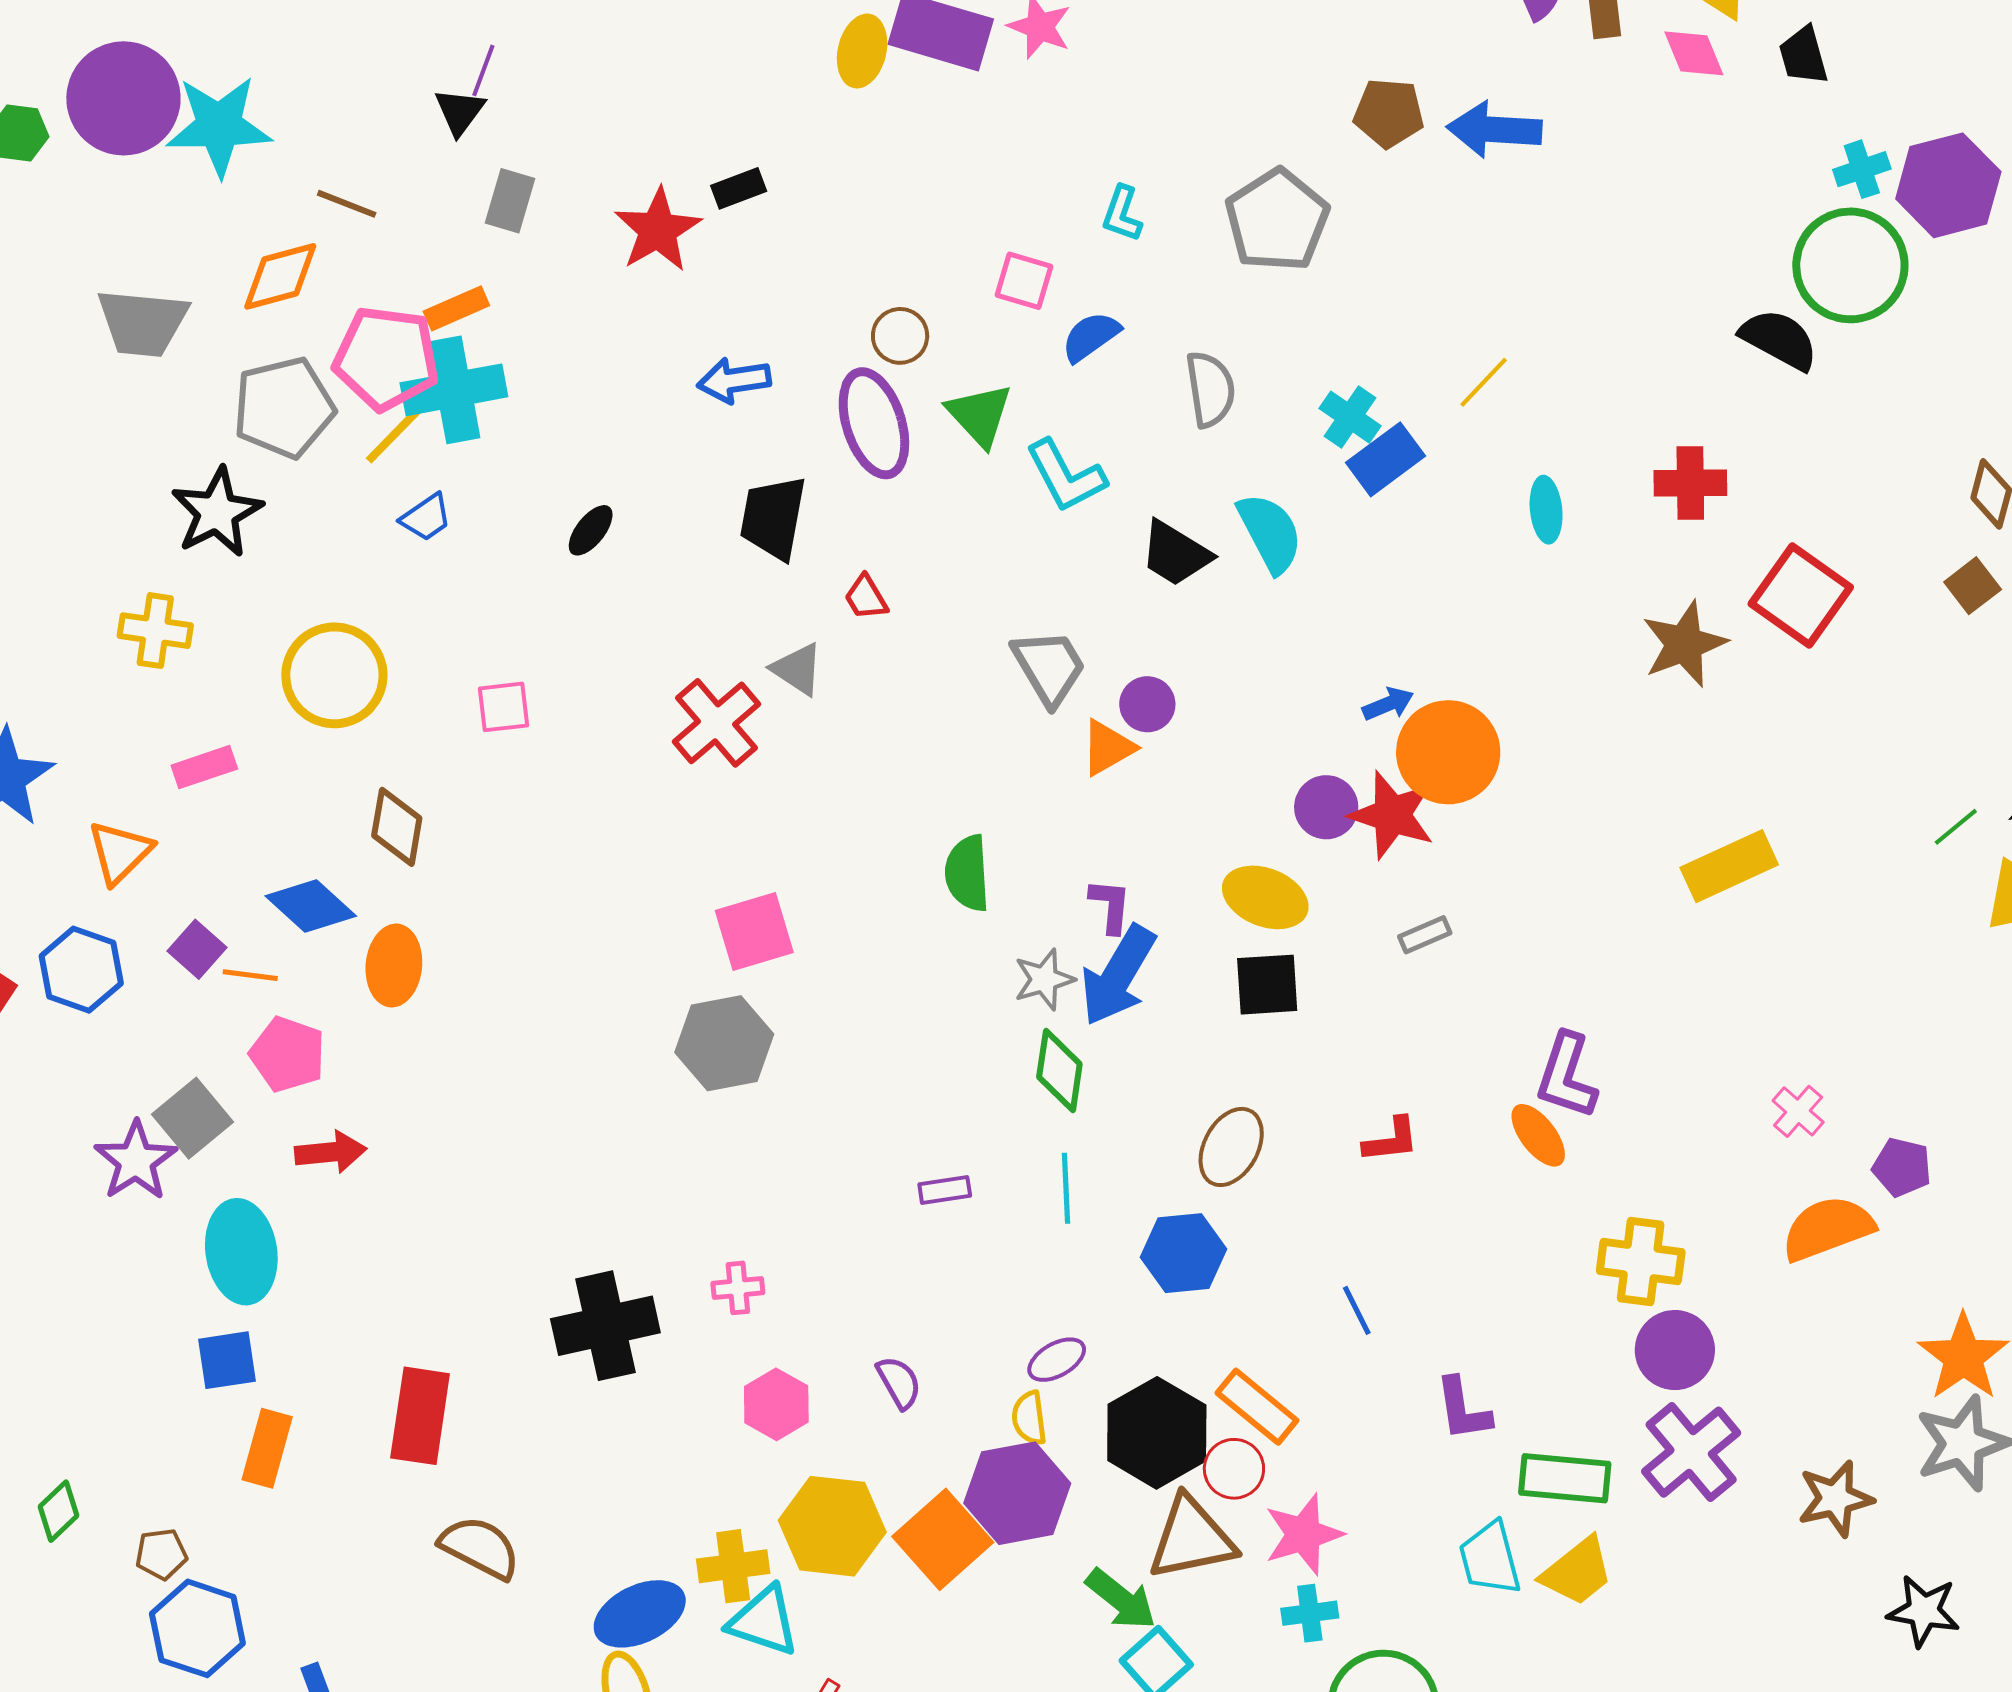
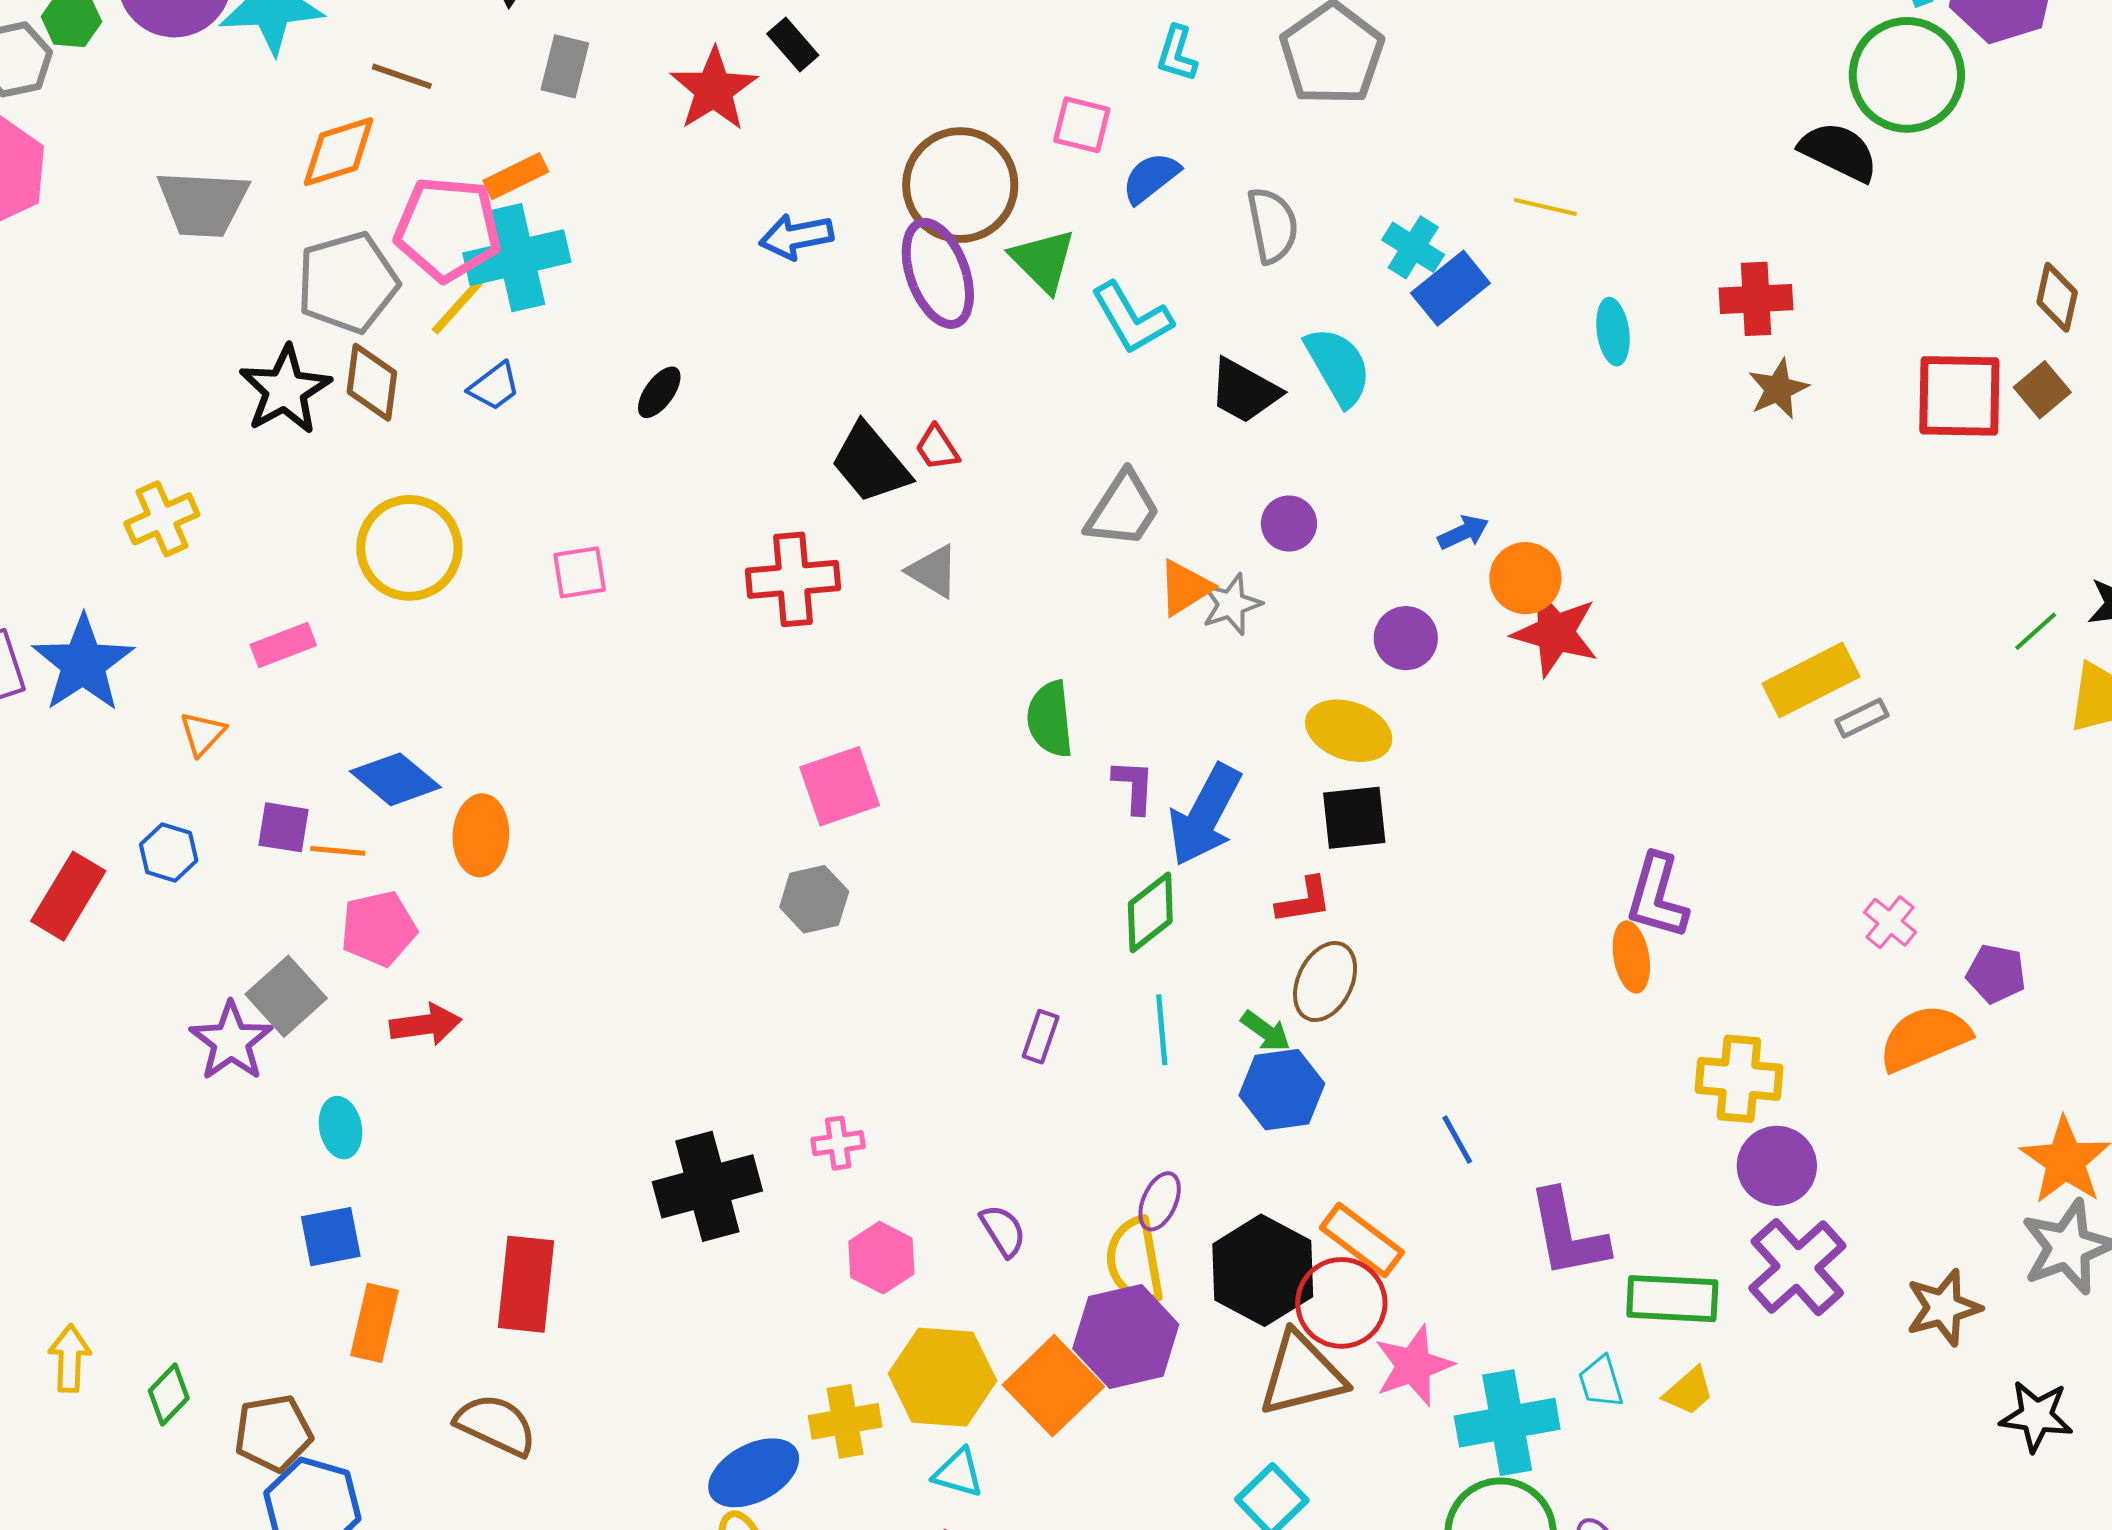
black rectangle: (739, 188) -> (793, 44), turned 72
brown circle: (900, 336) -> (960, 185), size x2.0
yellow line: (1484, 382) -> (1545, 207), turned 62
black trapezoid: (773, 518) -> (870, 463), moved, turned -48
red square: (1801, 595) -> (1959, 396), moved, turned -32
yellow cross: (155, 631) -> (162, 519), moved, turned -30
brown star: (1684, 644) -> (1778, 389), moved, size x0.7
gray trapezoid: (1049, 667) -> (1123, 510), turned 66
gray triangle: (797, 669) -> (933, 571), moved
purple circle: (1147, 704) -> (1289, 524), moved
red cross: (716, 723) -> (793, 579), turned 38
orange circle: (1448, 752) -> (1525, 578), size x0.7
red star: (1392, 815) -> (1555, 633), moved
brown diamond: (397, 827) -> (372, 382), moved
orange triangle: (120, 852) -> (202, 733), size x0.7
purple L-shape: (1110, 906) -> (1134, 786), moved
gray rectangle: (1425, 935) -> (1862, 718), moved
purple square: (197, 949) -> (283, 827), turned -30
blue hexagon: (81, 970) -> (169, 852), size x0.7
gray star: (1044, 979) -> (1231, 604), moved
gray hexagon: (724, 1043) -> (814, 899), size x0.7
pink pentagon: (288, 1054) -> (379, 928), turned -30
green diamond: (1059, 1070) -> (1150, 912), turned 46
orange ellipse: (1538, 1135) -> (1631, 957), turned 30
red L-shape: (1391, 1140) -> (1304, 900), moved
purple rectangle: (945, 1190) -> (1041, 1037), turned -60
cyan ellipse: (241, 1252) -> (340, 1128), size x0.6
purple ellipse: (1057, 1360) -> (1160, 1201), turned -34
purple L-shape: (1463, 1409) -> (1568, 1234), size x1.4
yellow semicircle: (1029, 1418) -> (1135, 1261), size x1.6
red circle: (1234, 1469) -> (1341, 1303), size x1.5
brown semicircle: (480, 1547) -> (496, 1425), moved
brown pentagon: (161, 1554) -> (273, 1433), size x1.5
cyan trapezoid: (1490, 1559) -> (1601, 1382), size x0.7
yellow trapezoid: (1577, 1572) -> (1689, 1391), size x0.7
green arrow: (1121, 1599) -> (1266, 1031), moved, size x0.7
cyan cross: (1310, 1613) -> (1507, 1423), moved, size x1.8
cyan triangle: (764, 1621) -> (958, 1473), moved, size x0.7

